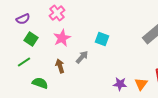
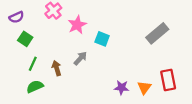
pink star: (62, 38) -> (77, 25), moved
green line: (24, 62) -> (33, 64), moved, turned -32
green semicircle: (40, 83) -> (35, 86), turned -42

